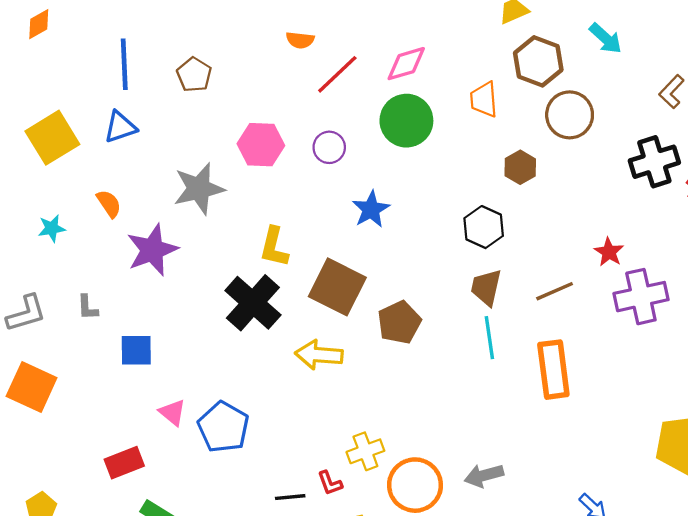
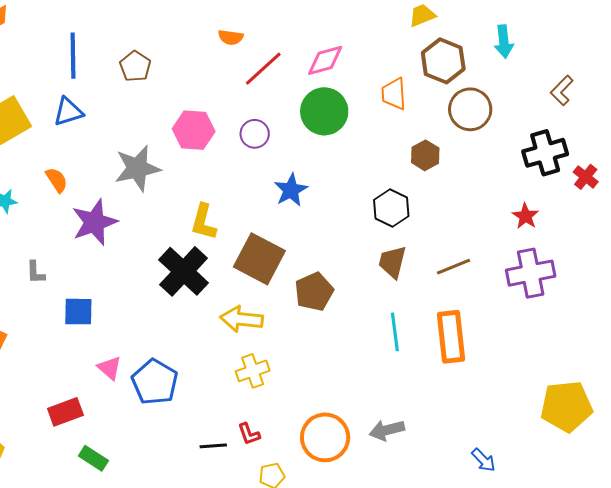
cyan arrow: (606, 38) -> (504, 42), turned 40
red star: (609, 252) -> (525, 216), moved
cyan line: (489, 338) -> (395, 332), moved
yellow cross: (365, 451) -> (253, 371), moved

